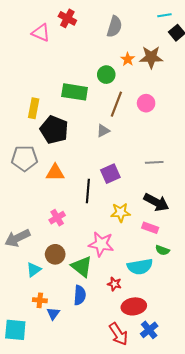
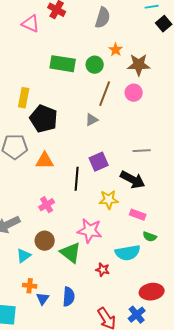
brown star: (151, 57) -> (139, 65), moved
green rectangle: (75, 92) -> (63, 64), moved
black arrow: (156, 202) -> (133, 180), moved
blue semicircle: (80, 295) -> (69, 297), moved
red ellipse: (134, 306) -> (152, 292), moved

